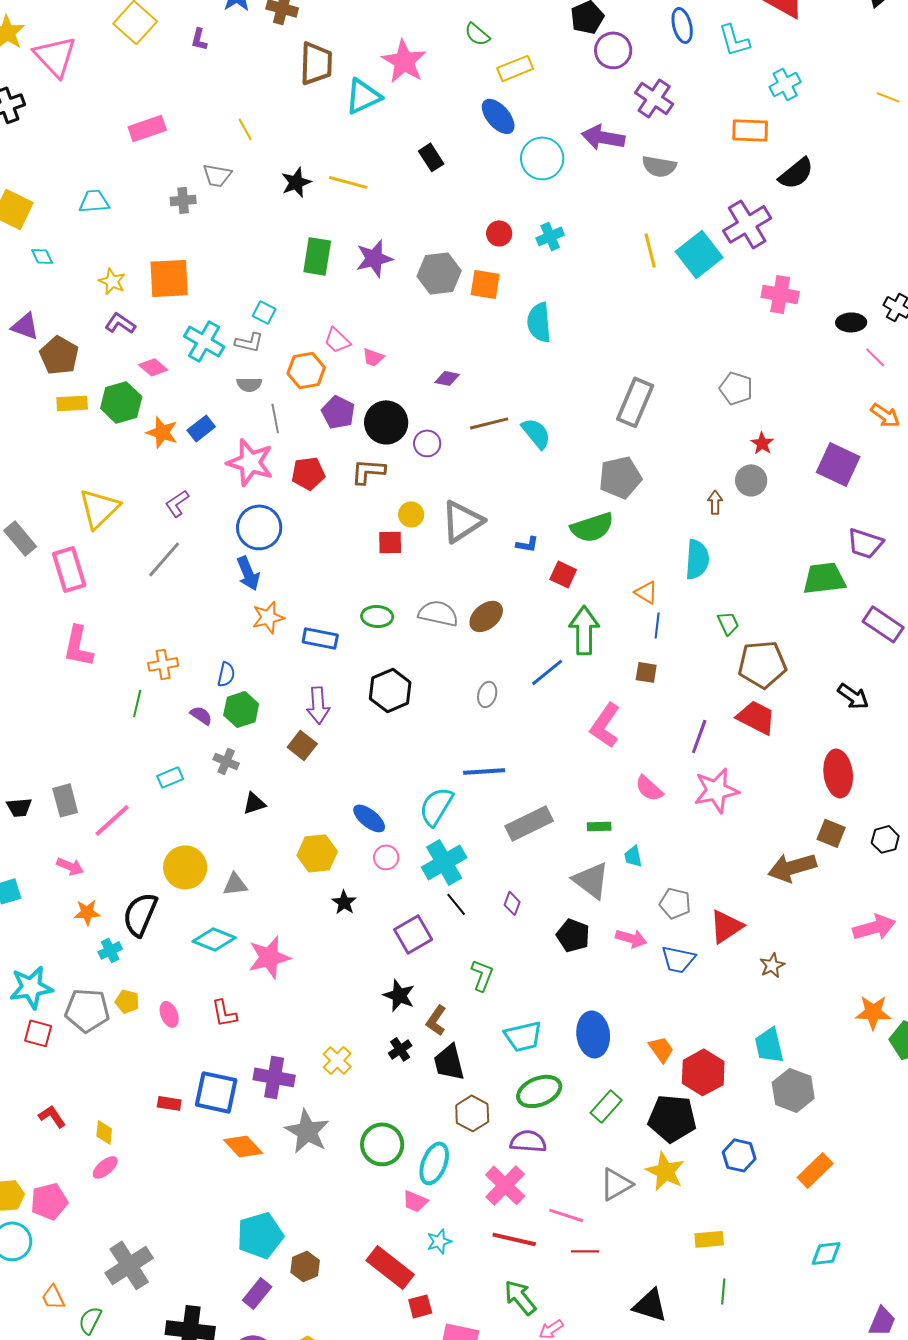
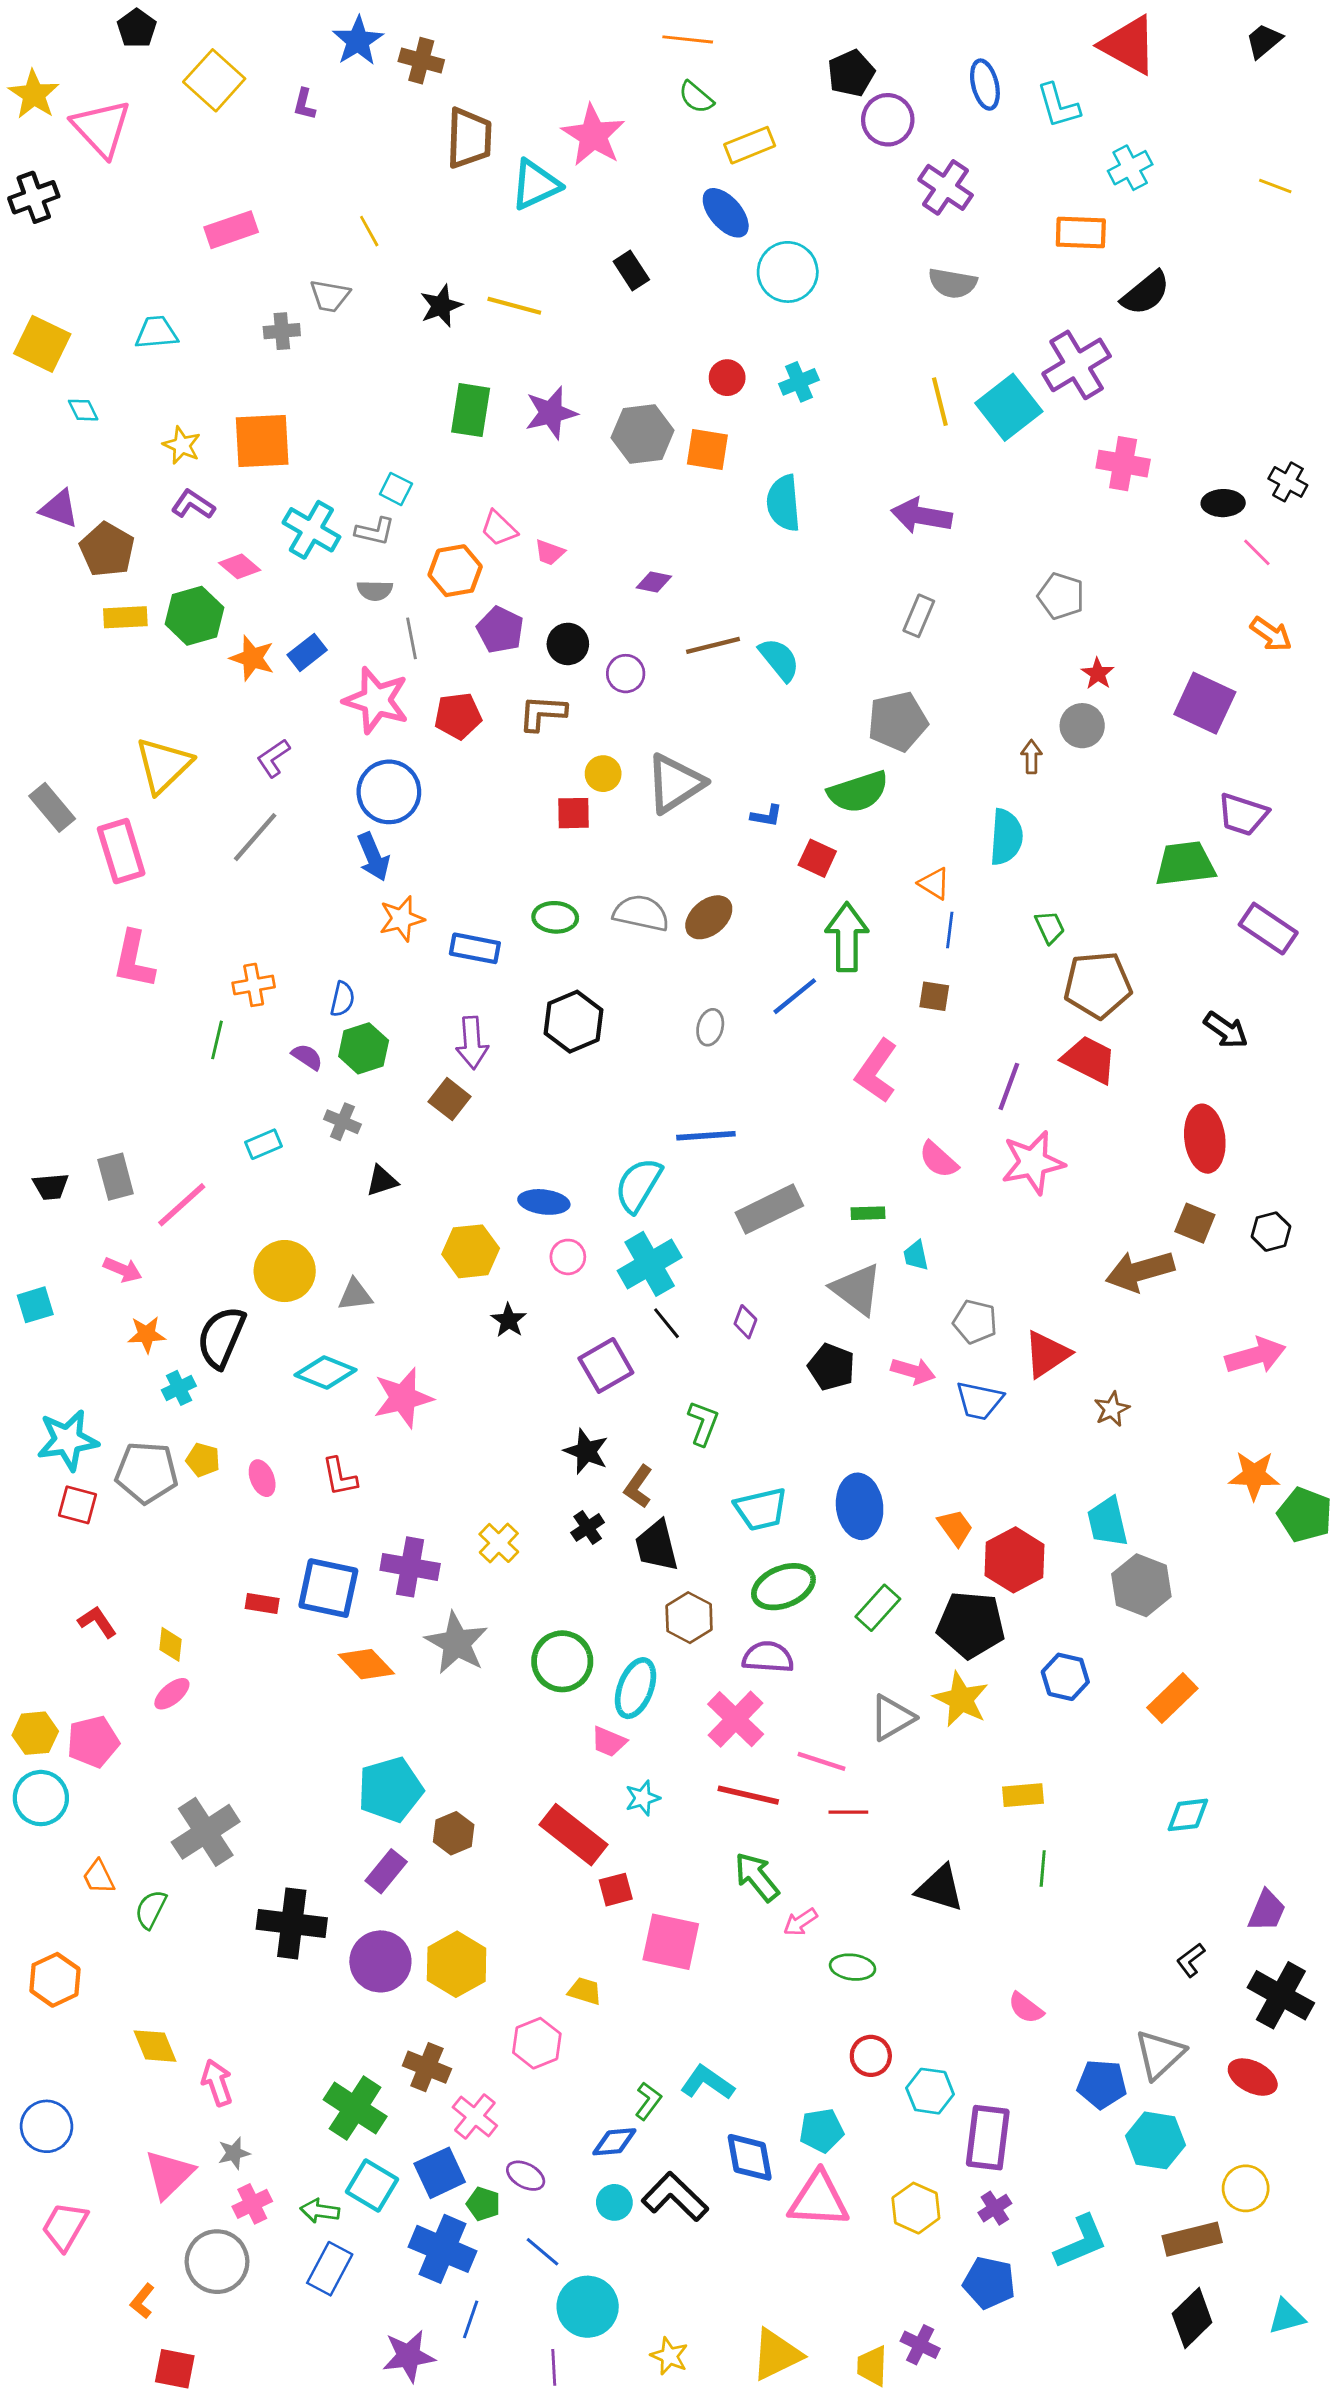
purple arrow: (603, 137) -> (922, 516), moved
gray rectangle: (635, 402) -> (919, 616), size x0.6
black circle: (386, 422) -> (568, 644), size x0.7
blue ellipse: (369, 818) -> (544, 1202), turned -32

